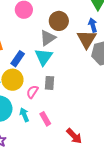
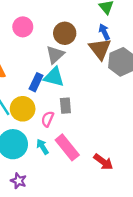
cyan triangle: (44, 57) -> (54, 77), turned -42
blue rectangle: (18, 59) -> (36, 82), moved
pink rectangle: (45, 119) -> (67, 147), size x1.6

